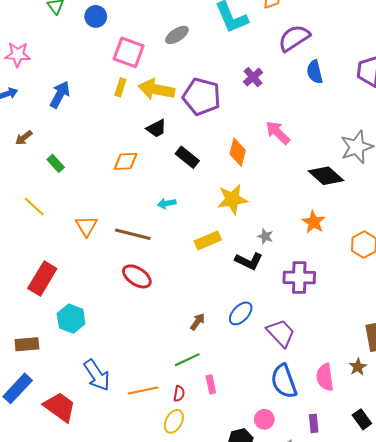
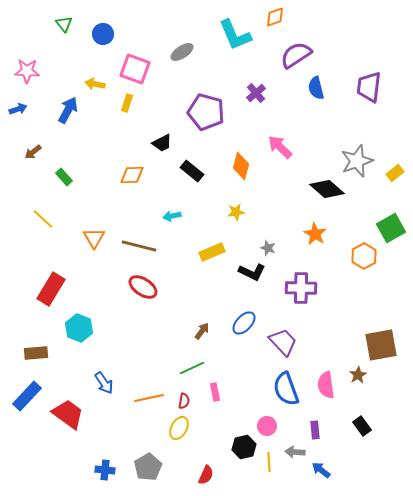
yellow arrow: (156, 89) -> (95, 84), moved, size x0.6
yellow star: (232, 199) -> (236, 212), size x0.6
blue arrow: (97, 375) -> (104, 383), size x0.7

